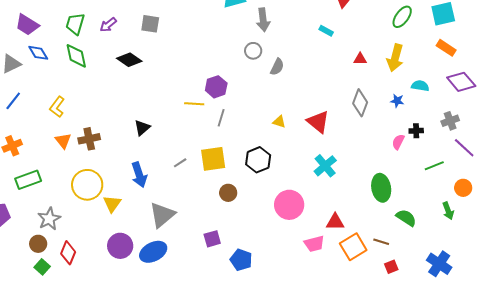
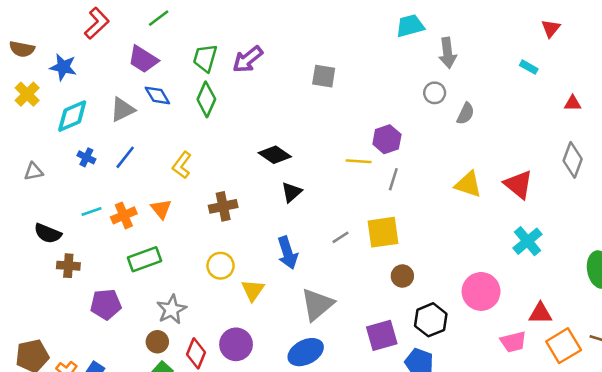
gray square: (150, 24) -> (324, 76), moved
purple arrow: (108, 25) -> (248, 59), size x1.4
green diamond: (76, 56) -> (206, 99), turned 36
black diamond: (129, 60) -> (275, 155), moved
yellow triangle: (279, 122) -> (468, 184), size x1.6
orange triangle: (63, 141) -> (161, 209), moved
black hexagon: (258, 160) -> (431, 320), moved
yellow circle: (87, 185) -> (221, 266), size x0.7
purple square: (212, 239) -> (382, 335), size x1.4
purple circle: (120, 246) -> (236, 344), moved

